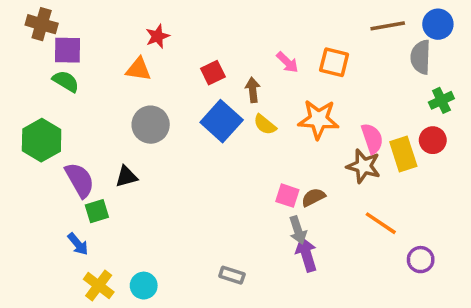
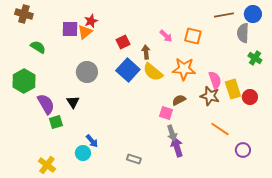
purple square: (68, 50) -> (70, 29), moved
orange triangle: (138, 69) -> (85, 32), moved, turned -49
green cross: (441, 100) -> (255, 58), turned -32
yellow semicircle: (265, 125) -> (153, 72), size x1.5
red circle: (433, 140) -> (250, 97), moved
black triangle: (126, 177) -> (73, 102), turned -48
brown semicircle: (313, 197) -> (179, 100), moved
blue arrow: (78, 244) -> (92, 141), moved
yellow cross: (99, 286) -> (47, 165), moved
cyan circle: (144, 286) -> (83, 153), moved

